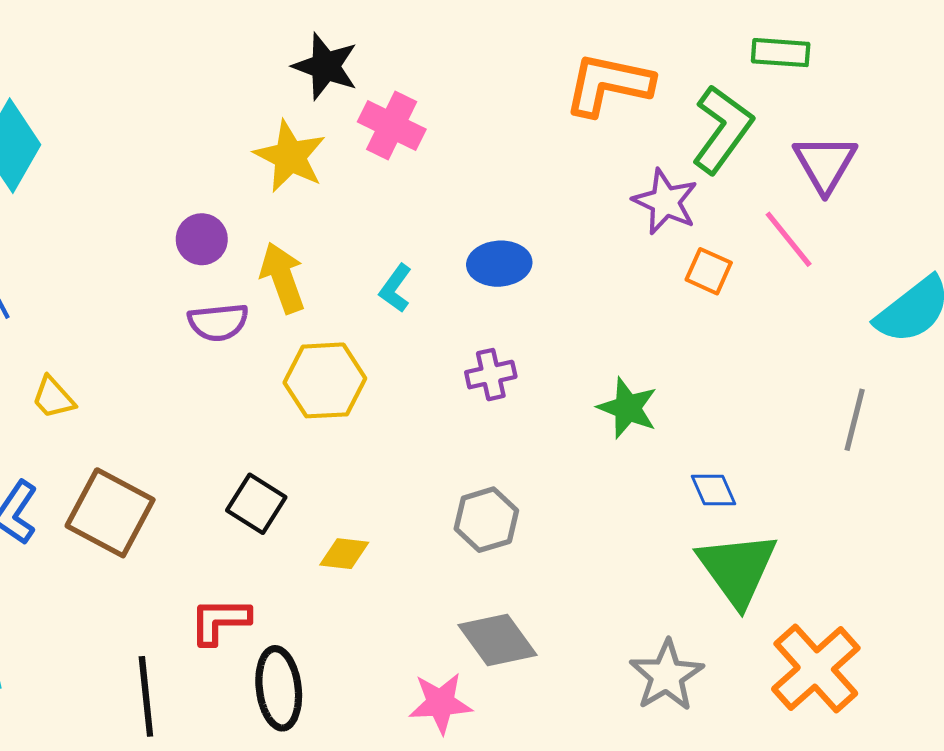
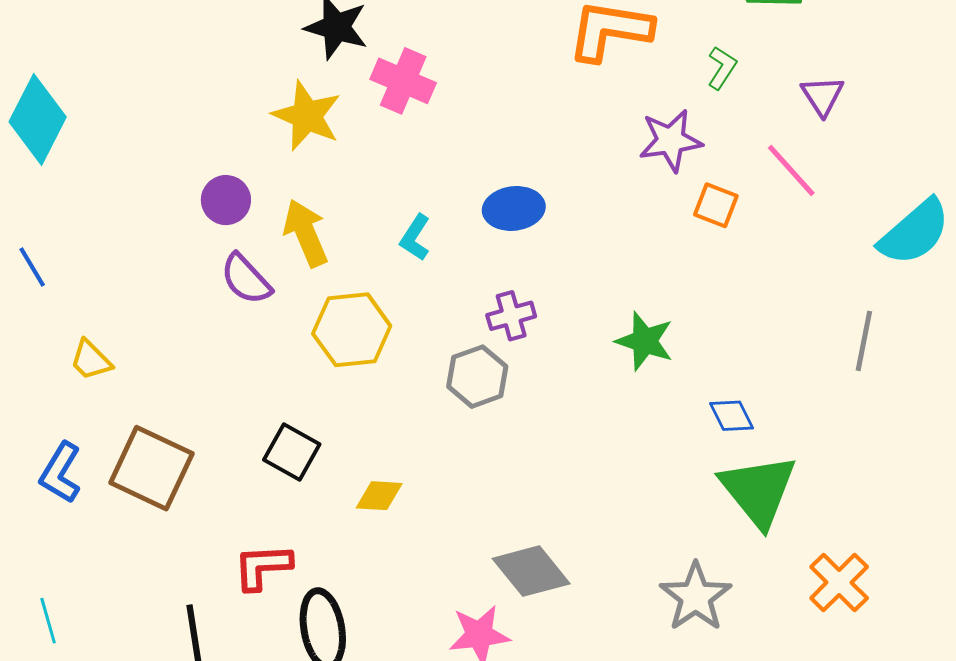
green L-shape: (722, 129) -> (722, 68), size x0.5
purple triangle: (825, 164) -> (822, 96), size x0.7
purple star: (665, 202) -> (671, 140), turned -30
purple semicircle: (218, 322) -> (246, 279), turned 56
gray hexagon: (486, 520) -> (477, 377), moved
orange cross: (816, 669) -> (839, 583), size x0.7

